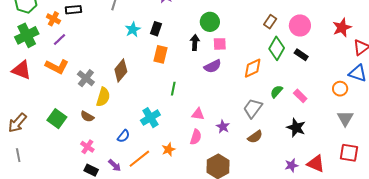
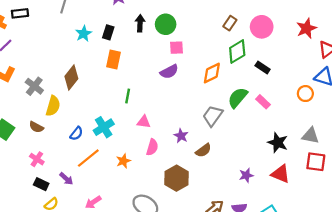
black arrow: (195, 43) -> (140, 23), moved
green diamond: (277, 48) -> (237, 52), turned 30
black rectangle: (301, 55) -> (263, 68), moved
green semicircle: (276, 92) -> (238, 98), size x1.5
pink triangle: (198, 114) -> (144, 122), moved
gray triangle: (345, 118) -> (310, 136), moved, turned -48
black star: (296, 128) -> (278, 143), moved
blue semicircle: (124, 136) -> (76, 134), moved
brown semicircle: (255, 137) -> (203, 150), moved
orange line: (139, 159) -> (88, 158), moved
purple star: (291, 165) -> (246, 175), moved

